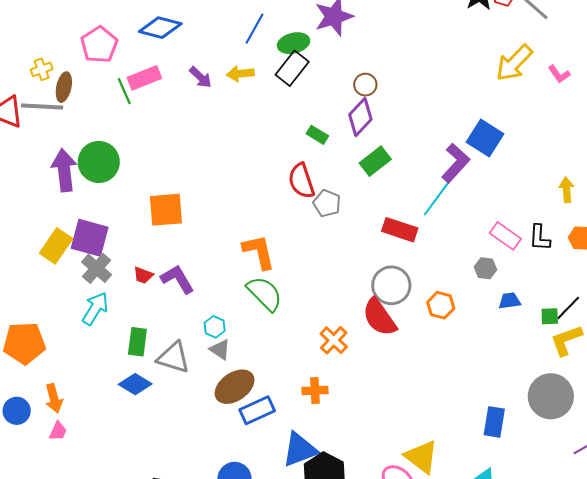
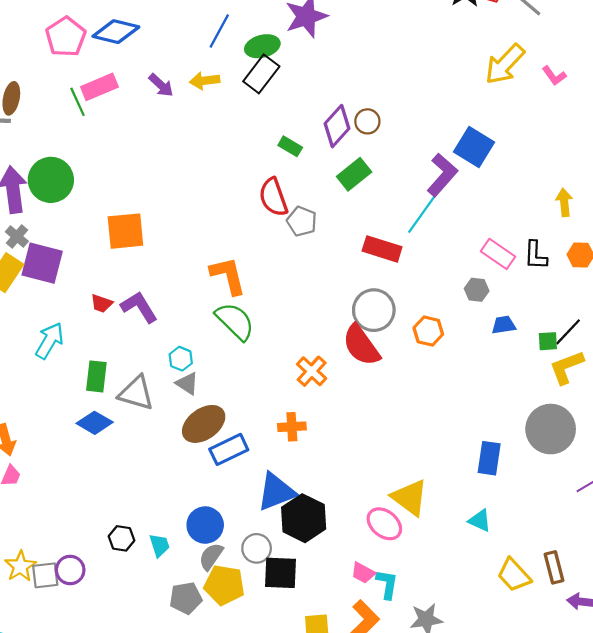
pink pentagon: (99, 45) -> (66, 37), moved
brown circle: (365, 85) -> (367, 121), moved
gray cross: (97, 268) -> (17, 237), moved, size x0.7

